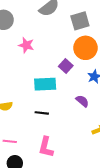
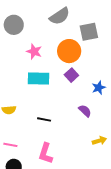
orange circle: (85, 48) -> (69, 51), moved
cyan rectangle: (45, 84) -> (38, 78), moved

